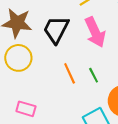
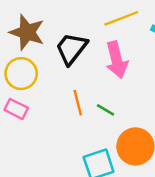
green line: (94, 75) -> (105, 110), turned -42
pink rectangle: (26, 109) -> (16, 109), moved

